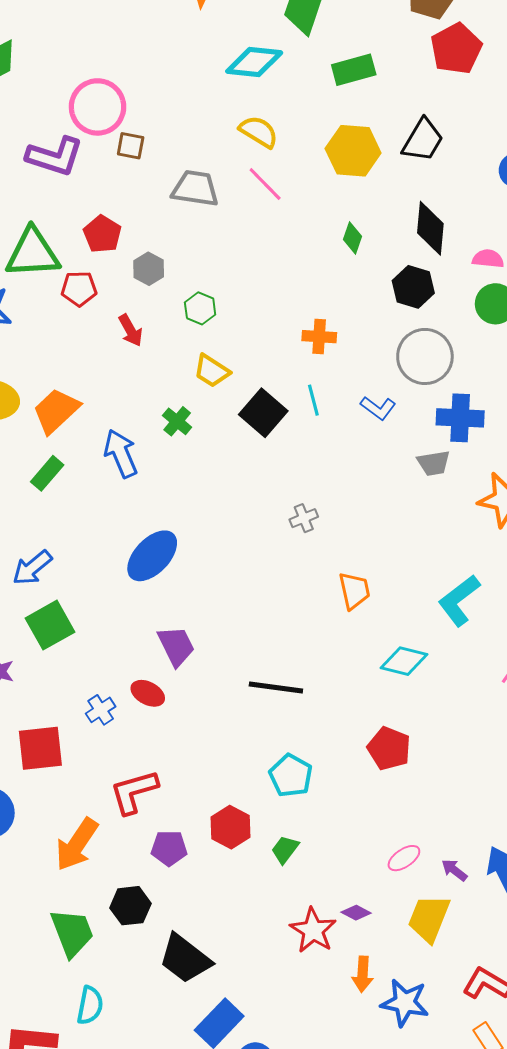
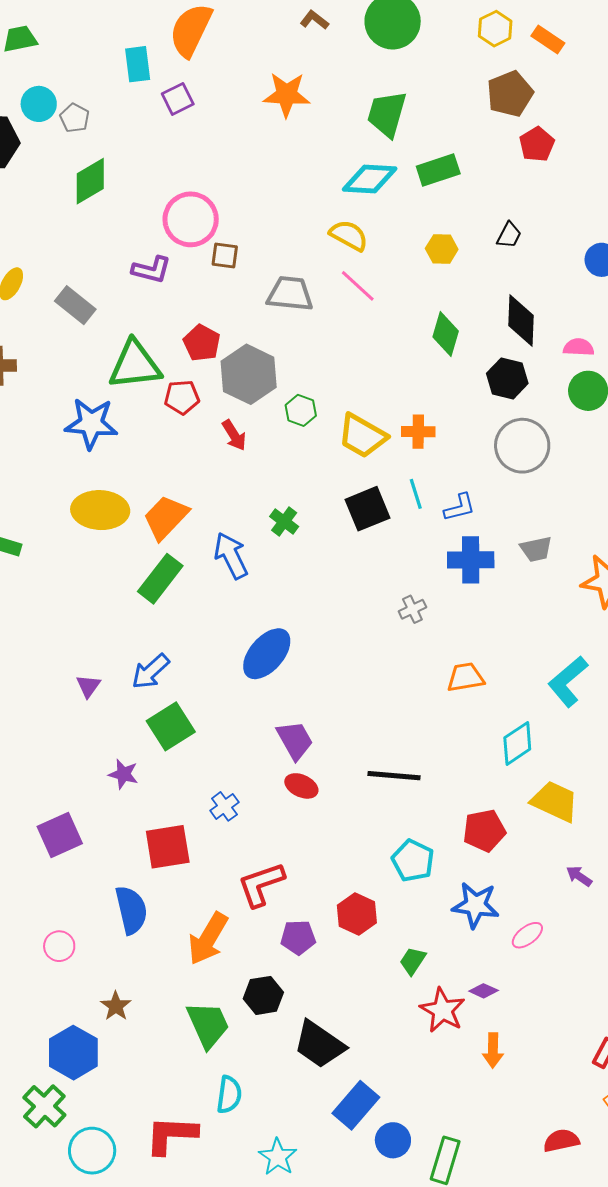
red pentagon: (456, 49) -> (537, 144), size x0.7
cyan diamond: (254, 62) -> (370, 179), moved
black trapezoid: (423, 140) -> (509, 235), size x0.6
yellow hexagon: (353, 151) -> (442, 249), size x0.6
purple L-shape: (55, 156) -> (151, 270), size x0.7
green diamond: (353, 238) -> (446, 334), size x1.4
gray hexagon: (149, 269) -> (249, 374), size x1.8
yellow trapezoid: (212, 371) -> (362, 436), moved, size x1.4
blue L-shape: (378, 408) -> (460, 507), moved, turned -48
black square: (263, 413) -> (368, 509), turned 30
blue cross: (460, 418) -> (471, 560), moved
green rectangle: (47, 473) -> (160, 579), size x1.4
orange trapezoid: (354, 591) -> (465, 677), turned -84
cyan diamond: (404, 661) -> (517, 743), turned -45
red ellipse: (148, 693) -> (301, 786), moved
red pentagon: (389, 748) -> (484, 830), moved, turned -30
green trapezoid: (285, 849) -> (413, 961), moved
purple arrow: (454, 870) -> (579, 876), moved
yellow trapezoid: (429, 918) -> (555, 801), moved, turned 96
blue star: (405, 1003) -> (476, 905), moved

